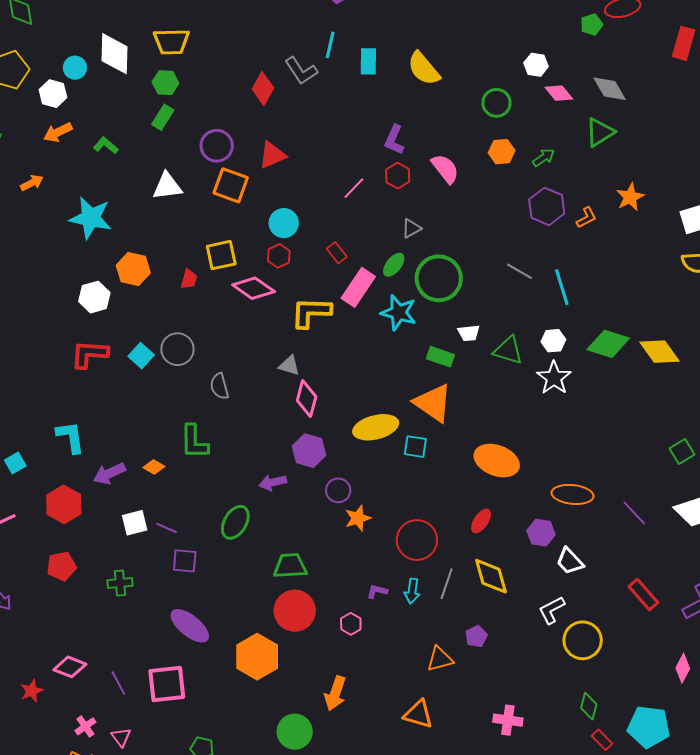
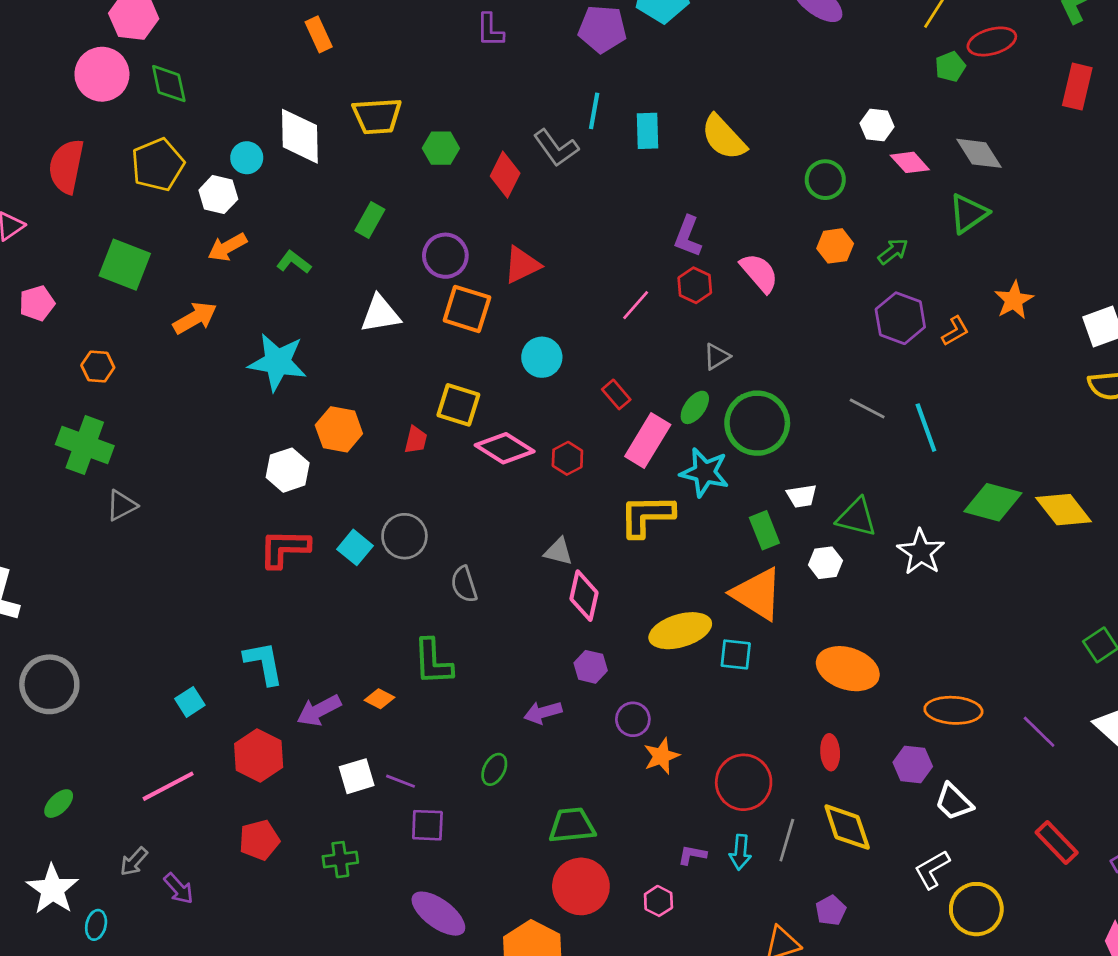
green hexagon: (165, 83) -> (441, 148), moved
orange arrow: (32, 183) -> (195, 318), size x1.4
yellow square: (221, 255) -> (458, 405), turned 32
red hexagon: (279, 256) -> (567, 458), moved
yellow L-shape: (311, 312) -> (647, 516), moved
white hexagon: (553, 341) -> (825, 563), moved
green rectangle: (440, 357) -> (764, 530), turned 52
purple hexagon: (309, 451) -> (591, 667), size x0.7
red ellipse: (481, 521) -> (830, 752), turned -35
green ellipse: (235, 522) -> (494, 769), size x0.7

